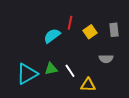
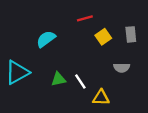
red line: (70, 23) -> (85, 18), moved, turned 64
cyan semicircle: (52, 36) -> (46, 39), moved
cyan triangle: (27, 74) -> (17, 72), moved

